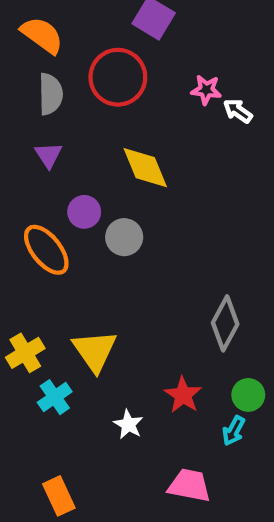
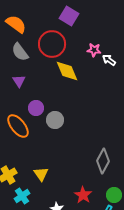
gray semicircle: (50, 94) -> (20, 52), turned 144
yellow diamond: (145, 168) -> (67, 71), moved
yellow triangle: (95, 351) -> (41, 174), size x0.7

